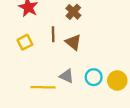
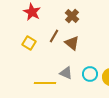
brown line: (53, 34) -> (54, 36), turned 32
yellow square: (25, 42) -> (29, 43), turned -32

